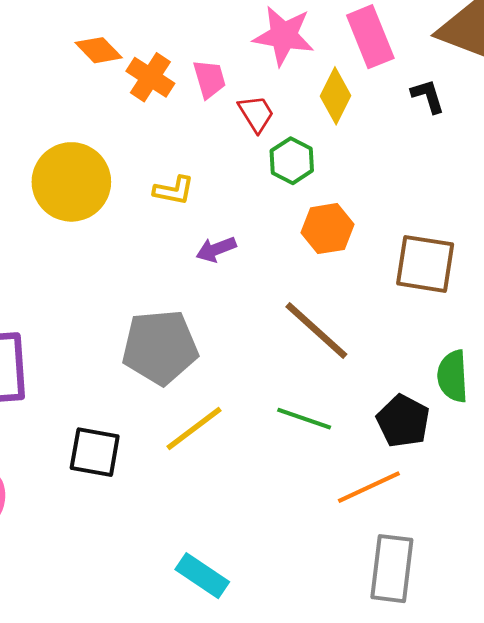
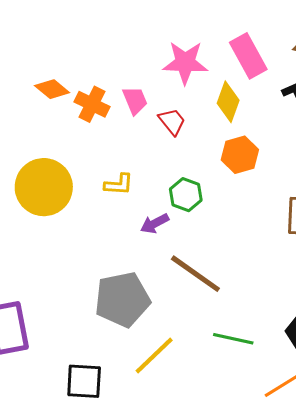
green hexagon: (292, 161) -> (186, 195), moved
orange hexagon: (327, 229) -> (240, 155), moved
brown line: (316, 331) -> (195, 274), moved

